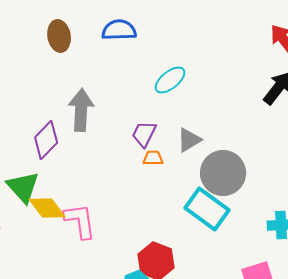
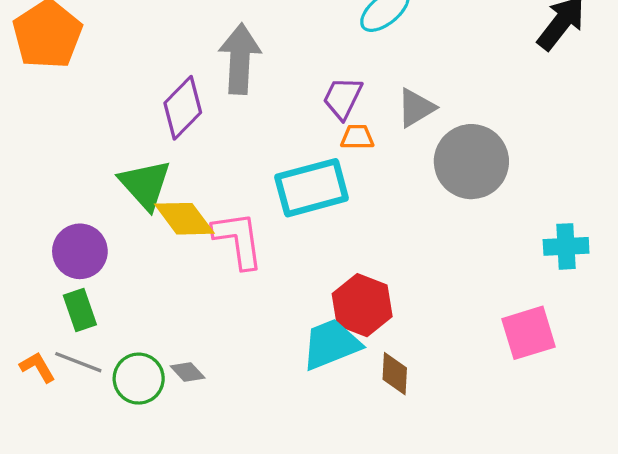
cyan rectangle: (207, 209) -> (312, 188), moved, turned -51

